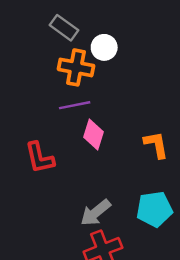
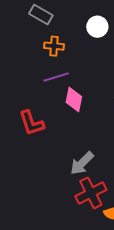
white circle: (104, 47) -> (97, 27), moved
orange cross: (76, 67) -> (54, 46), size x0.7

